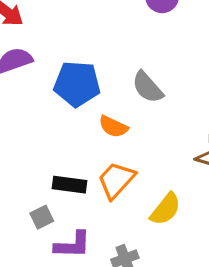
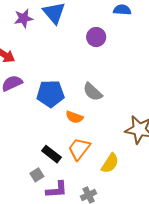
black rectangle: (69, 185) -> (52, 154), turned 36

